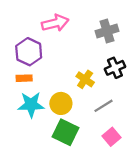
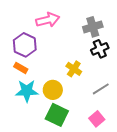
black cross: (115, 68) -> (100, 49), moved
orange rectangle: (24, 78) -> (21, 68), turned 32
gray line: (103, 106) -> (101, 89), moved

